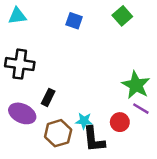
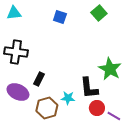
purple line: (141, 109) -> (114, 116), moved
red circle: (120, 122) -> (97, 108), moved
black L-shape: (94, 139) -> (89, 88), moved

